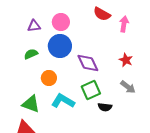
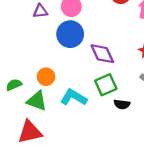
green semicircle: (31, 54) -> (14, 85), moved
orange circle: (49, 78) -> (46, 77), moved

